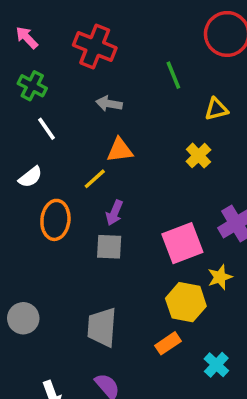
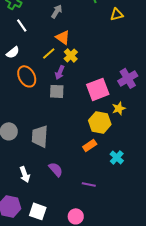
gray arrow: (109, 104) -> (57, 11), turned 112
orange triangle: (120, 150) -> (63, 37), turned 42
yellow cross: (198, 156) -> (71, 55), moved
orange ellipse: (55, 220) -> (27, 76), turned -35
gray trapezoid: (102, 327) -> (40, 136), moved

